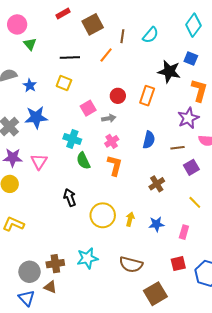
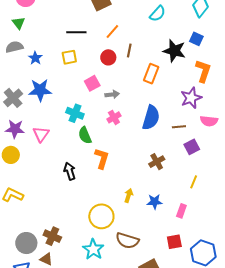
brown line: (122, 36) -> (129, 51), moved
green triangle: (30, 44) -> (18, 23), moved
yellow square: (64, 83) -> (69, 57), turned -35
red circle: (118, 96) -> (108, 57), moved
blue semicircle: (149, 140) -> (151, 118), size x1.4
orange L-shape: (115, 165) -> (102, 158), moved
yellow line: (195, 202) -> (194, 182), turned 64
yellow circle: (103, 215) -> (101, 216), moved
cyan star: (87, 258) -> (93, 249), moved, turned -30
brown cross: (55, 264) -> (52, 236), turned 30

